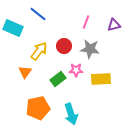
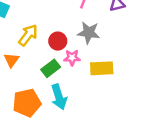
red circle: (64, 46) -> (58, 41), moved
cyan arrow: (71, 114) -> (59, 97), moved

